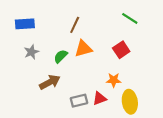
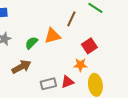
brown line: (75, 25) -> (71, 19), moved
red square: (121, 50) -> (89, 46), moved

